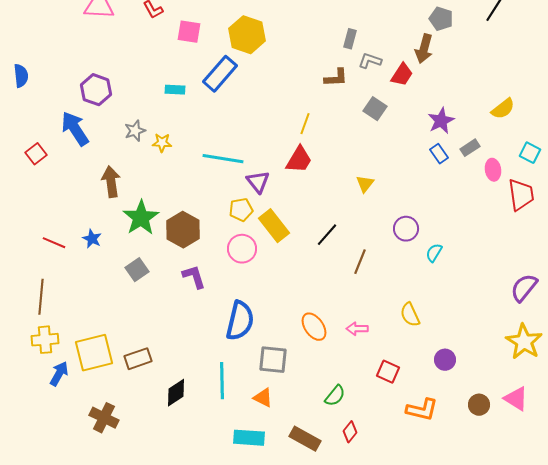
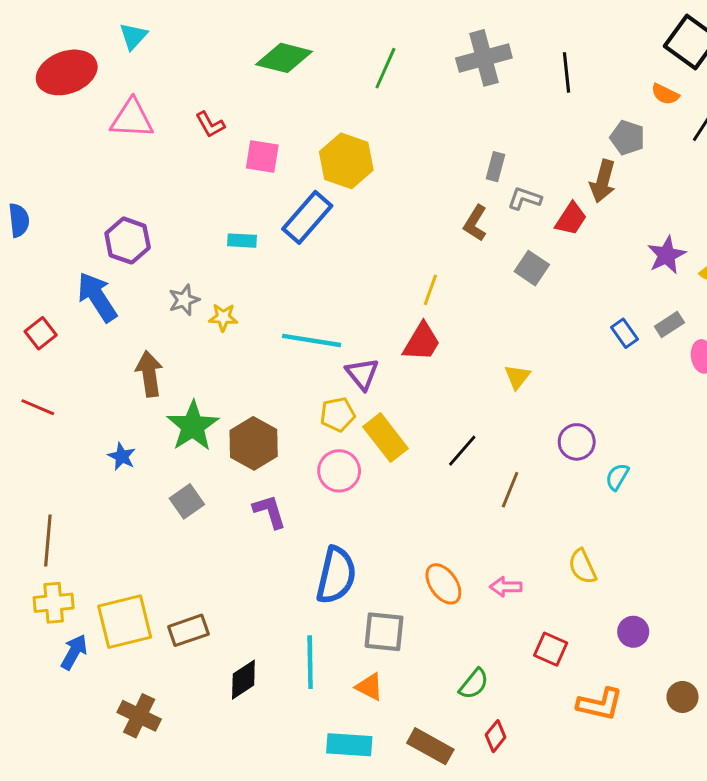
brown L-shape: (336, 78) -> (475, 223), turned 125
purple star: (441, 121) -> (667, 255), moved
red line: (54, 243) -> (38, 407), moved

